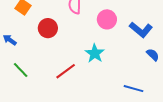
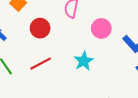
red line: (66, 71) -> (41, 64), moved

